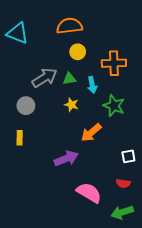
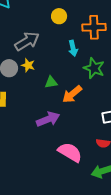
green triangle: (69, 79) -> (51, 82), moved
yellow star: (71, 105) -> (28, 65), moved

